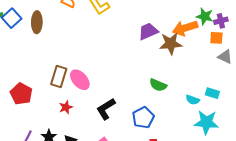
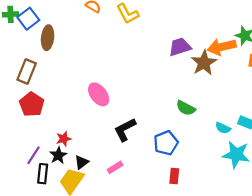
brown ellipse: (37, 22) -> (48, 38), moved
brown star: (171, 44) -> (204, 63), turned -30
brown rectangle: (59, 76) -> (27, 72), moved
red star: (66, 107) -> (64, 139), moved

